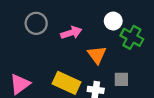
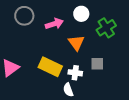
white circle: (113, 21) -> (81, 14), moved
green cross: (132, 37) -> (106, 28), turned 30

